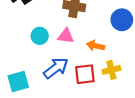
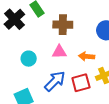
cyan circle: (40, 36) -> (29, 59), moved

